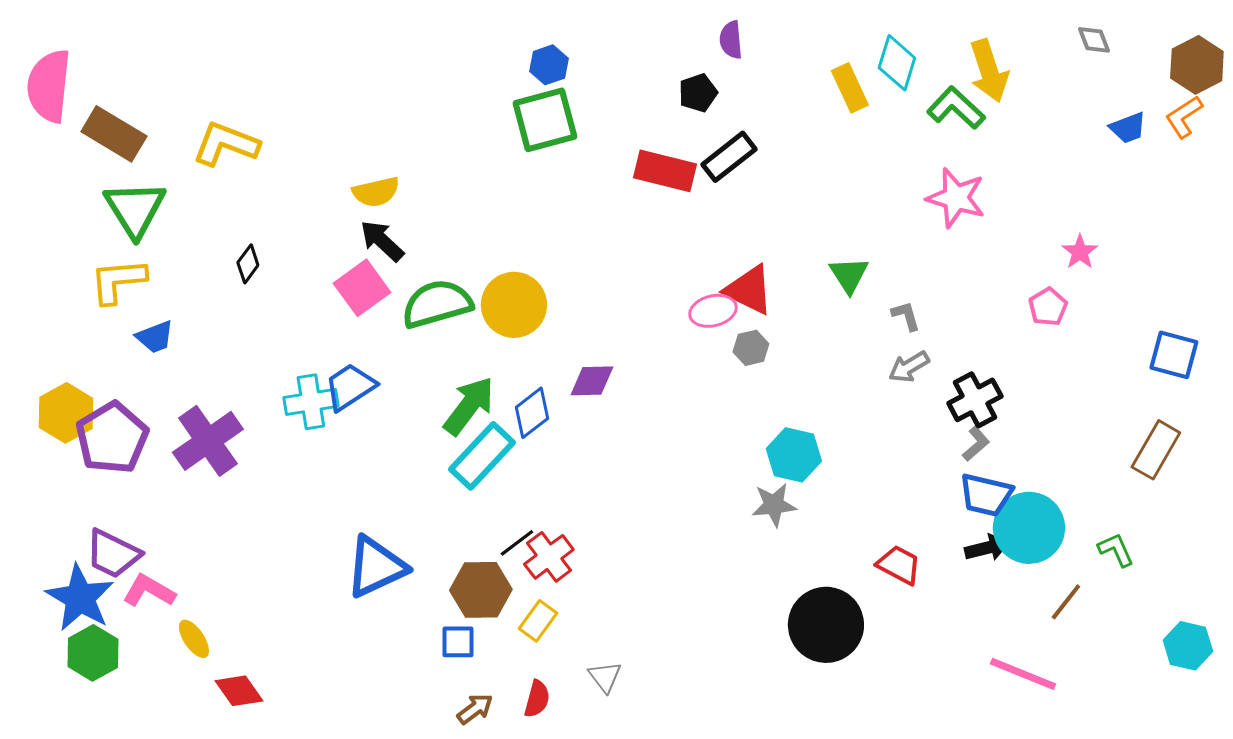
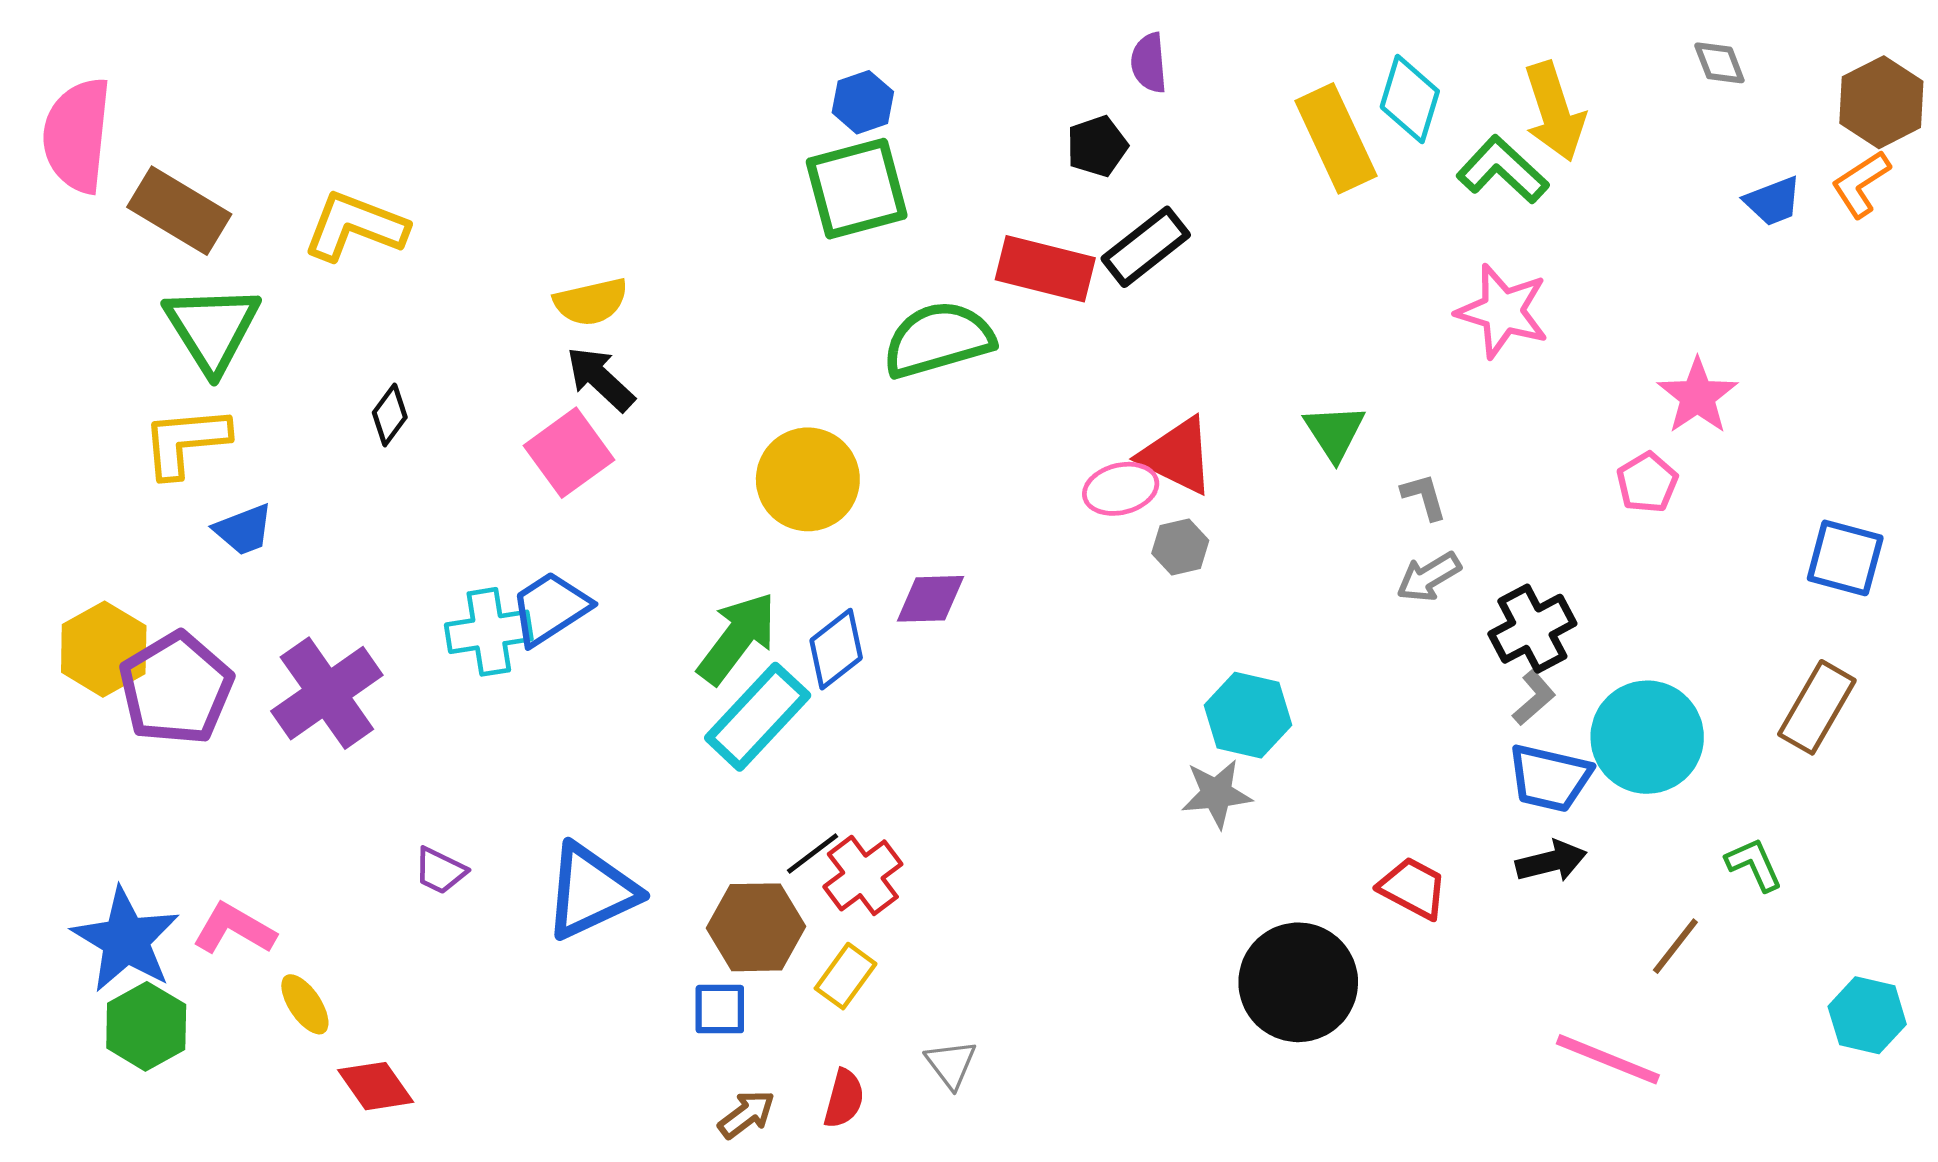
yellow rectangle: (850, 88) -> (1336, 138), size x1.4
pink star: (1080, 252) -> (1697, 396), size x1.4
green semicircle: (437, 304) -> (938, 339), moved
cyan circle: (1029, 528) -> (1647, 737), moved
purple trapezoid: (113, 554) -> (440, 871), moved, size x0.6

